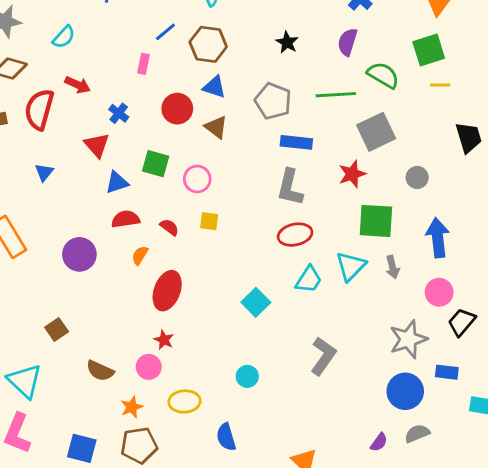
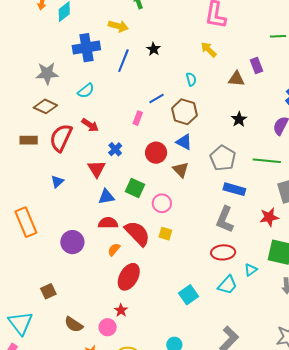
red semicircle: (169, 227) -> (137, 233), size x2.0
cyan triangle: (351, 266) -> (251, 270), moved, size x0.6

